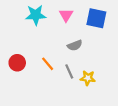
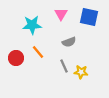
cyan star: (36, 15) -> (32, 25), moved
orange line: (48, 64) -> (38, 52), moved

